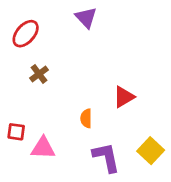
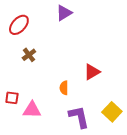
purple triangle: (86, 17) -> (64, 13), turned 42

